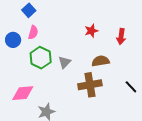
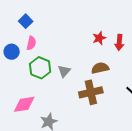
red star: (91, 31) -> (99, 38), moved

